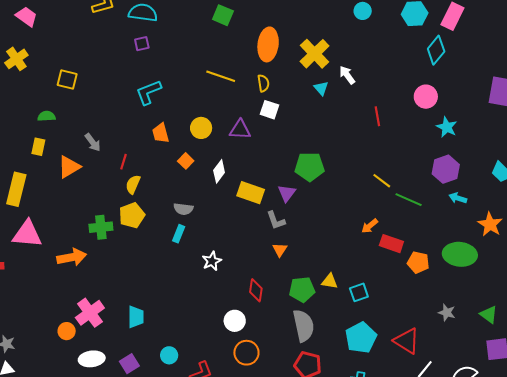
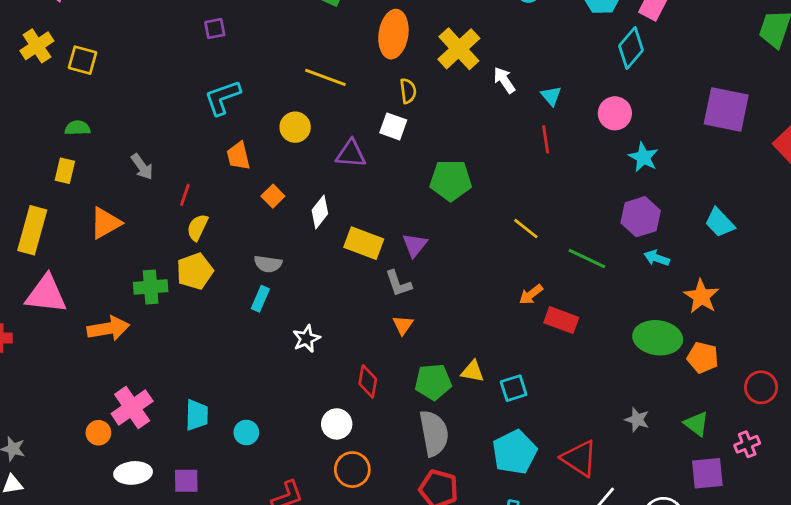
yellow square: (67, 80) -> (82, 60), moved
yellow semicircle: (263, 83) -> (408, 91), moved
cyan triangle: (321, 88) -> (551, 96), moved
yellow circle: (201, 128) -> (295, 127), moved
orange triangle: (69, 167) -> (105, 223), moved
green pentagon: (310, 167) -> (451, 180), moved
yellow line: (382, 181) -> (526, 229), moved
orange pentagon: (418, 262) -> (703, 358), moved
cyan circle: (169, 355) -> (246, 432), moved
purple square: (129, 364) -> (186, 481), turned 30

